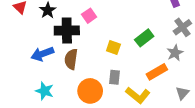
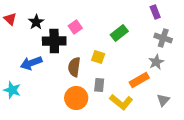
gray cross: (182, 27) -> (163, 38), turned -36
green rectangle: (144, 38) -> (119, 33), moved
brown semicircle: (71, 59) -> (74, 67), moved
cyan star: (45, 91) -> (12, 90), moved

